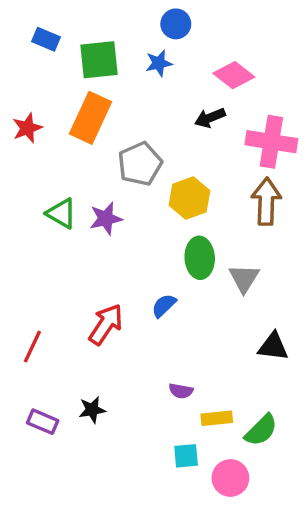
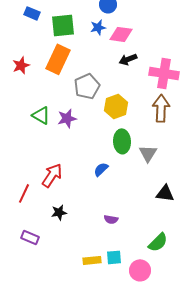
pink diamond: (234, 75) -> (121, 34), moved, turned -30
red arrow: (106, 324) -> (52, 175), moved
black star: (92, 410) -> (59, 212), moved
yellow rectangle: (217, 418) -> (92, 260), moved

